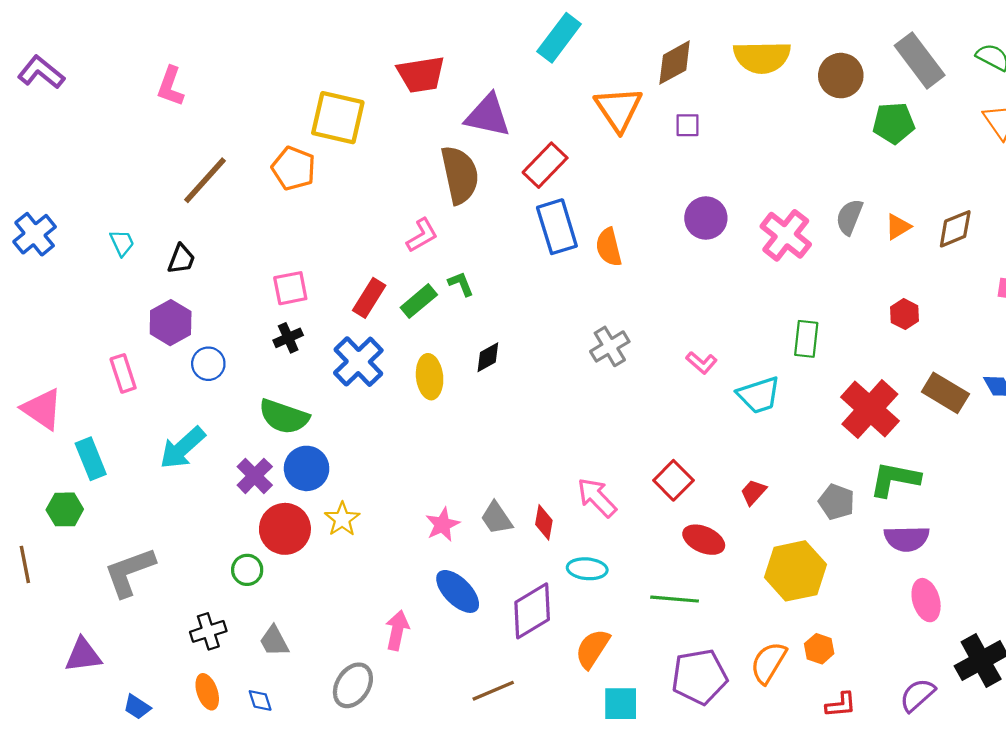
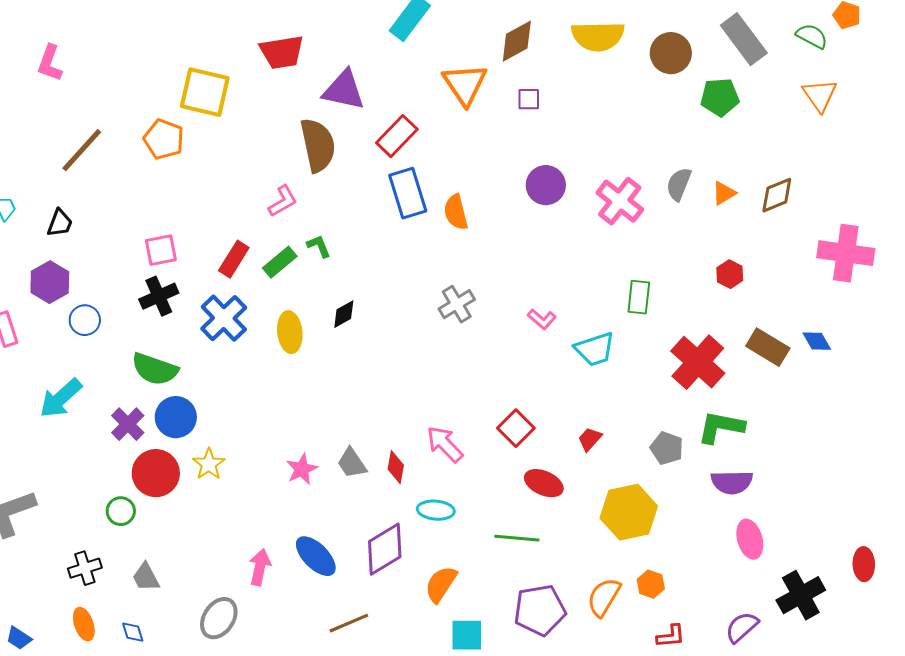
black cross: (288, 338) -> (159, 296), size x1.4
blue ellipse: (458, 591) -> (316, 556), moved

